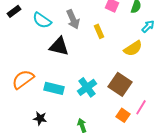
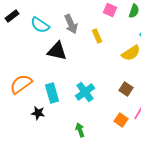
brown square: (120, 84) -> (126, 89), moved, size x0.6
cyan rectangle: (54, 88) -> (52, 93), turned 60
black star: (40, 118) -> (38, 113), moved

